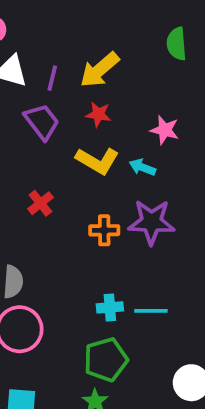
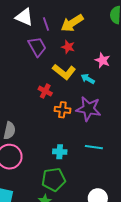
purple line: (52, 78) -> (46, 24), turned -40
red cross: (40, 203) -> (45, 91), moved, turned -32
cyan line: (151, 311) -> (94, 147), moved

